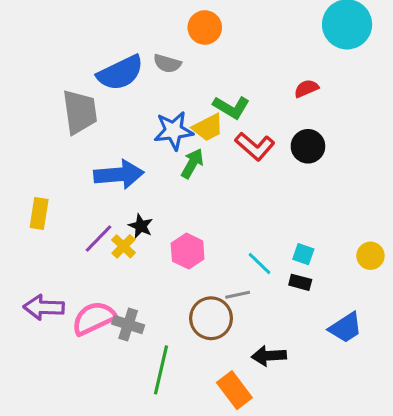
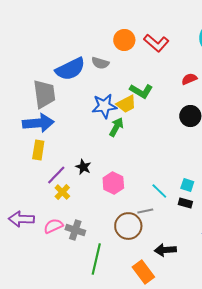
red L-shape: (255, 146) -> (156, 43), moved
blue arrow: (119, 174) -> (38, 123), moved
yellow rectangle: (39, 214) -> (38, 150), moved
yellow cross: (123, 246) -> (62, 192), moved
pink semicircle: (94, 318) -> (53, 226), size x0.7

